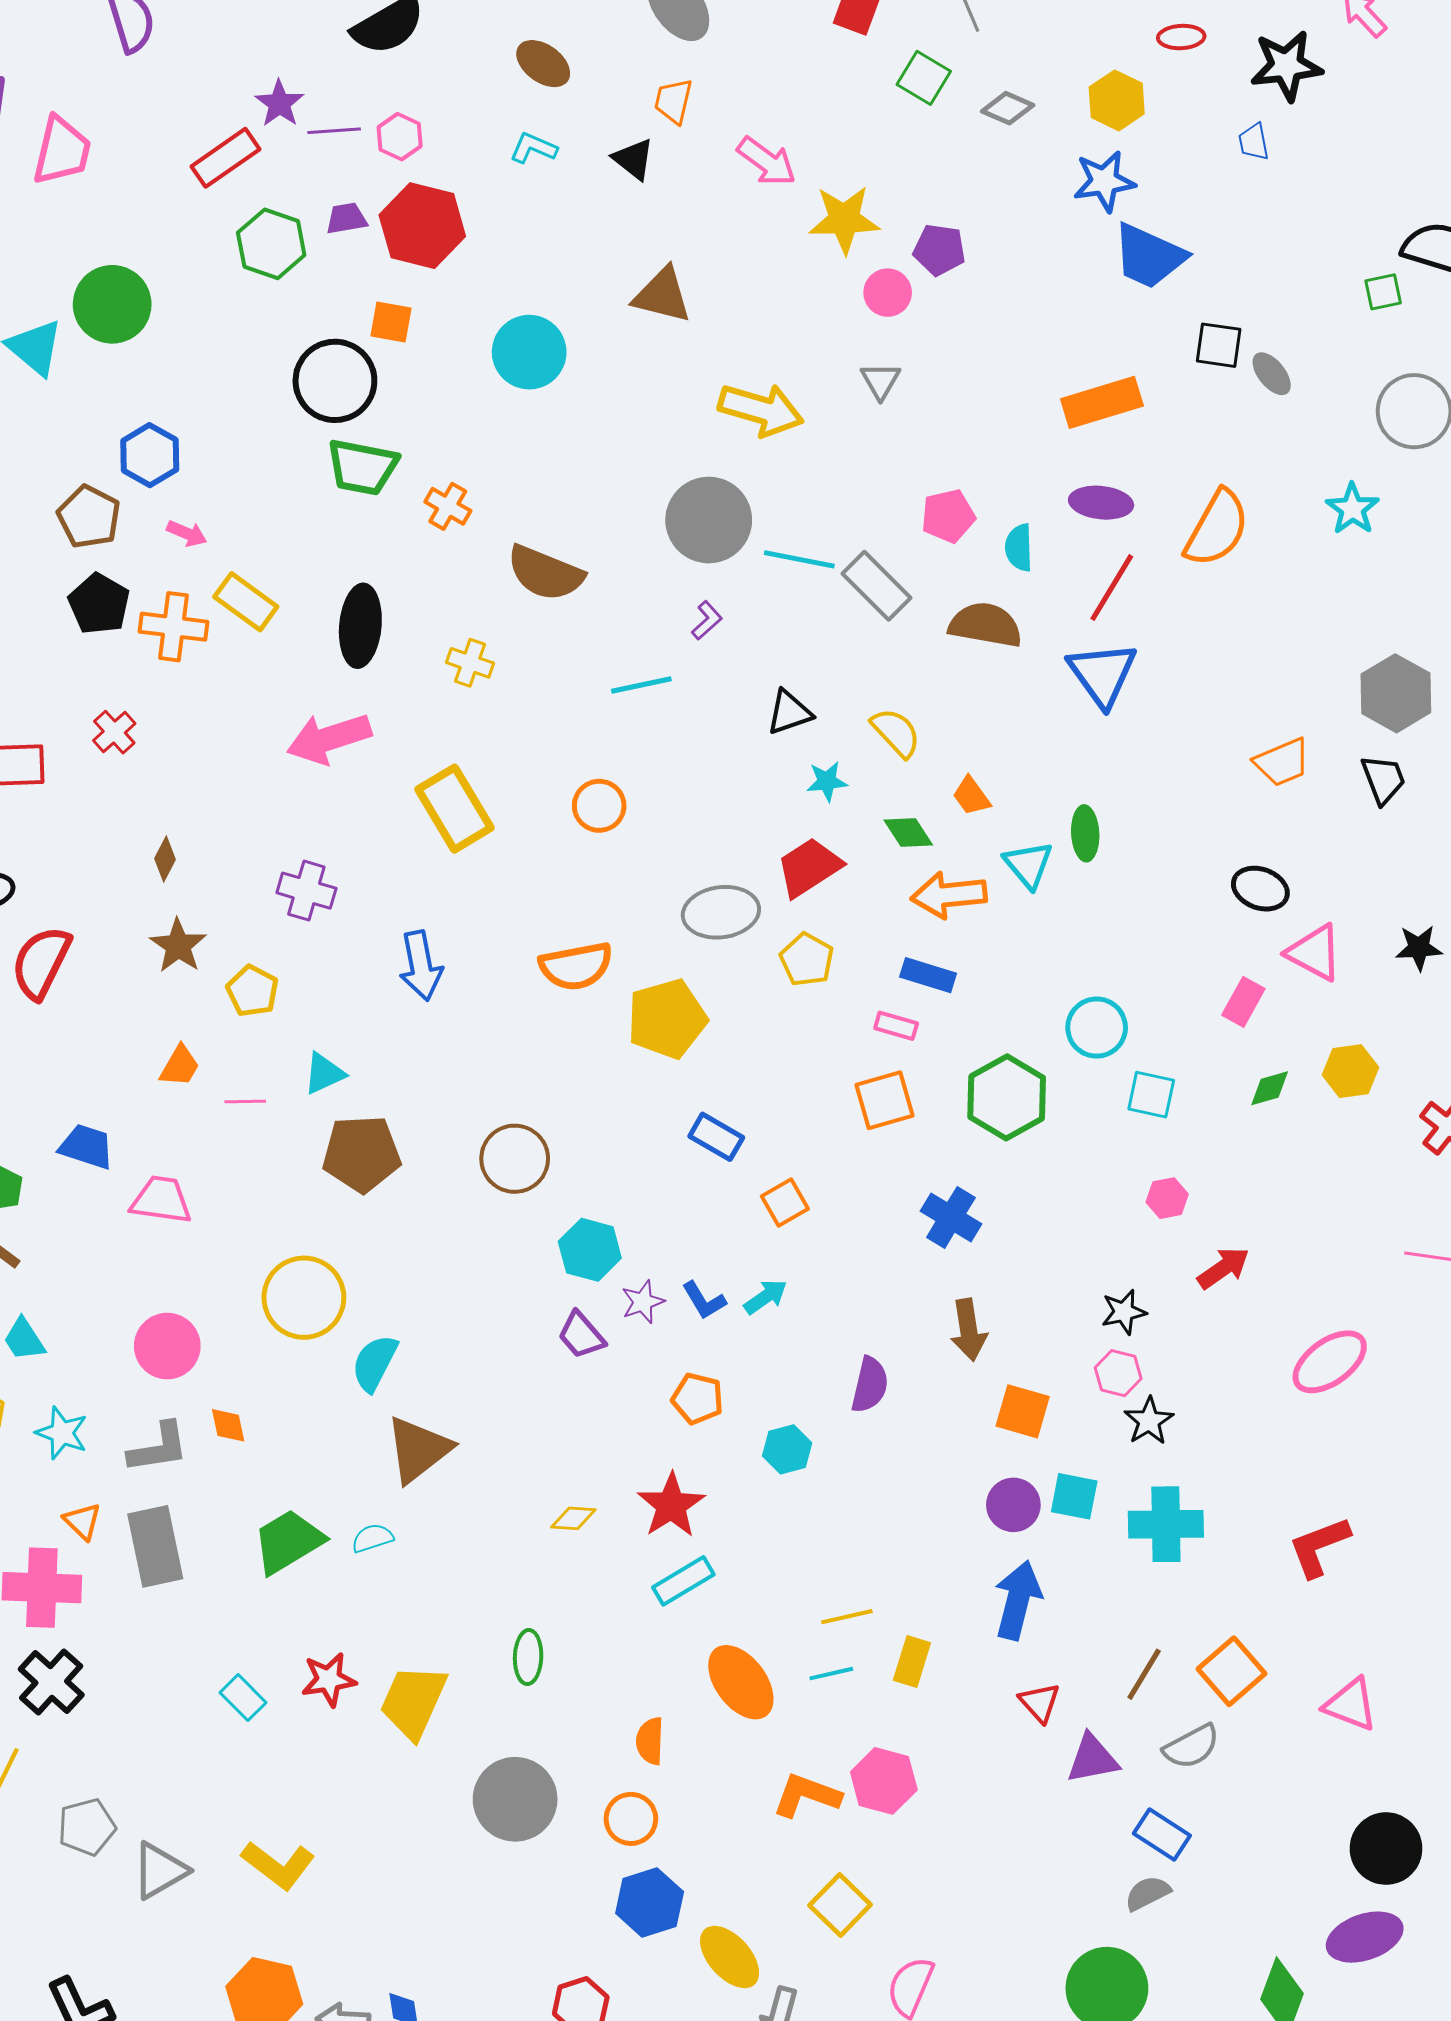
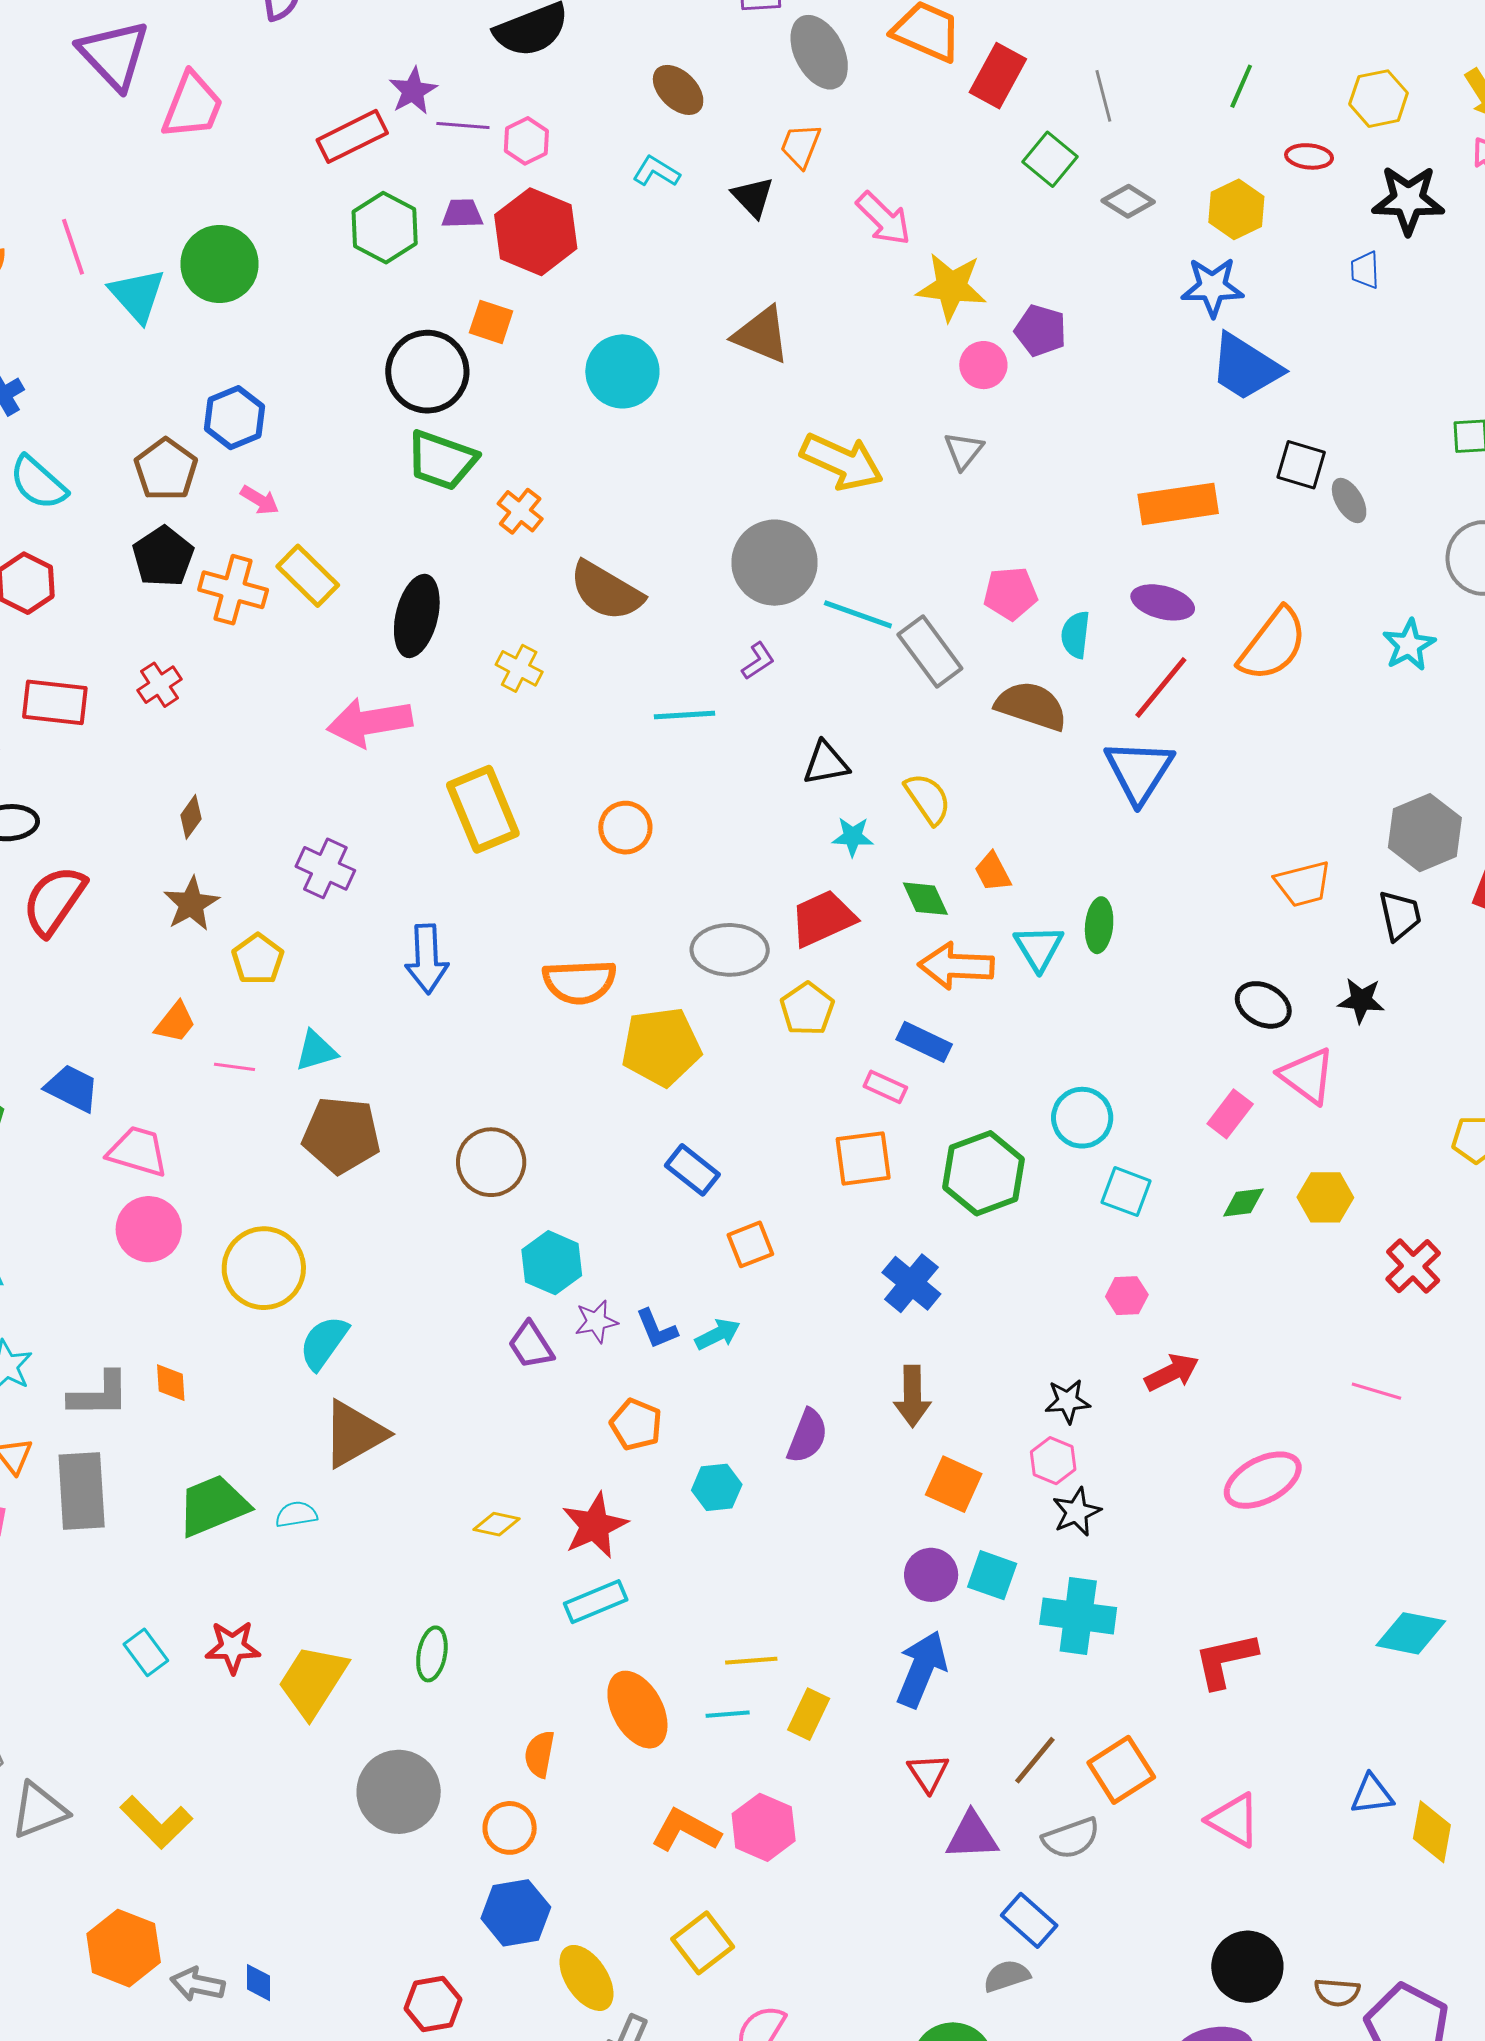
black star: (1419, 948) -> (1361, 1000), moved
pink circle: (167, 1346) -> (149, 1229), moved

